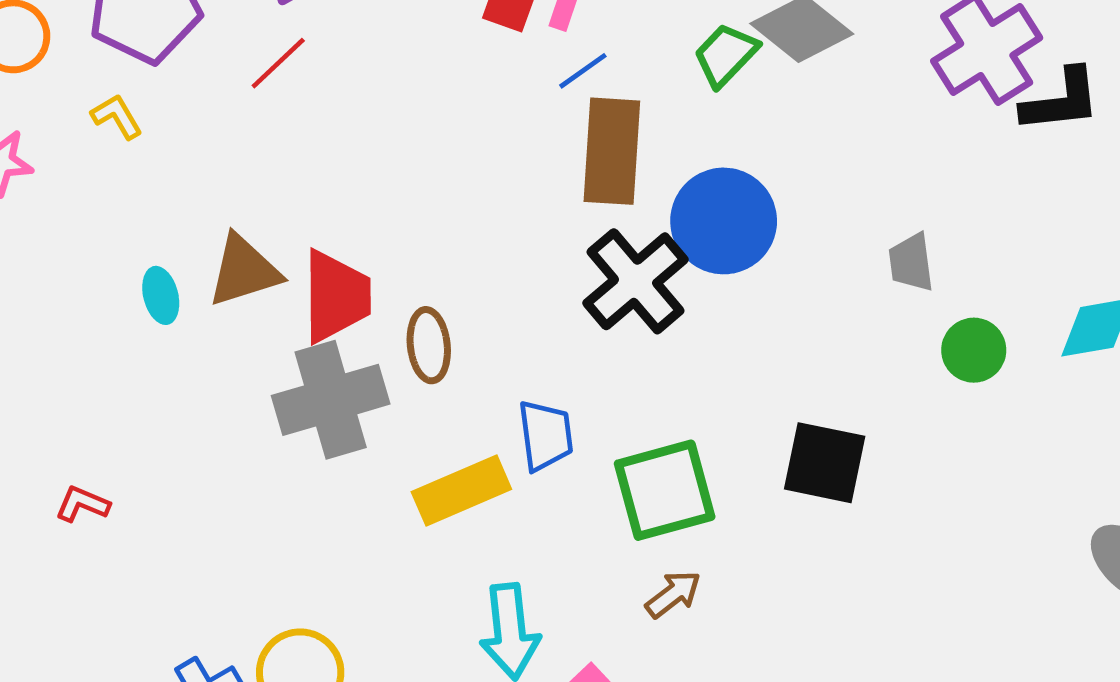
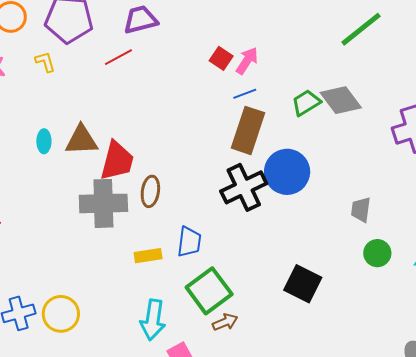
green square: (665, 490) -> (209, 291), moved, turned -36
yellow rectangle: (461, 491) -> (148, 256), size x0.7

